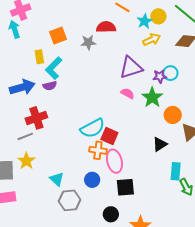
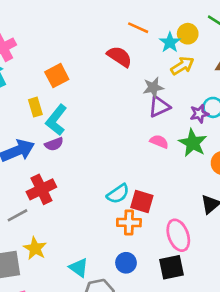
red semicircle: (106, 27) -> (119, 57), turned 42
gray star: (88, 42) -> (153, 88), moved
purple triangle: (131, 68) -> (159, 107), size x0.7
cyan semicircle: (93, 128) -> (118, 194), size x0.7
gray line: (25, 136) -> (18, 215), moved
pink ellipse: (114, 161) -> (178, 235), moved

